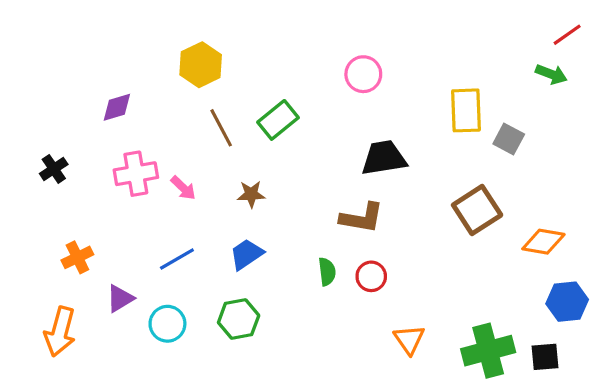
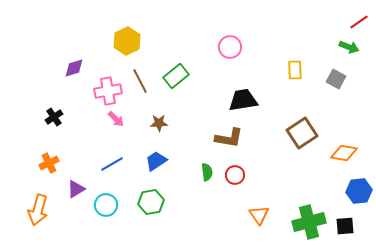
yellow rectangle: (466, 110) -> (295, 70), size x0.7
gray square: (509, 139) -> (336, 79), moved
black cross: (54, 169) -> (54, 117), moved
pink cross: (136, 174) -> (108, 91), moved

